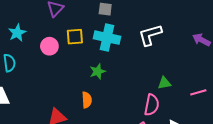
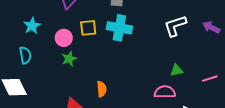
white L-shape: (150, 35) -> (175, 26), moved
green star: (98, 71) -> (69, 59), moved
pink semicircle: (152, 105) -> (165, 92), turned -100

